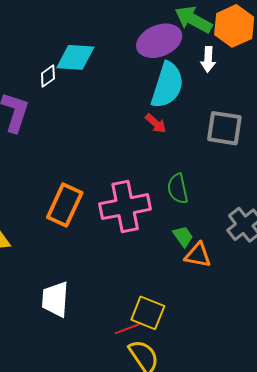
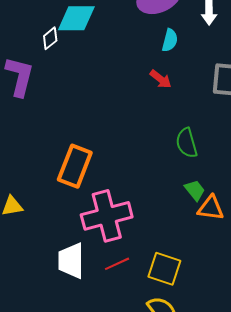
cyan semicircle: (167, 85) -> (170, 40), size x0.5
pink cross: (125, 207) -> (107, 216), moved
red line: (127, 329) -> (117, 264), moved

